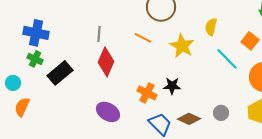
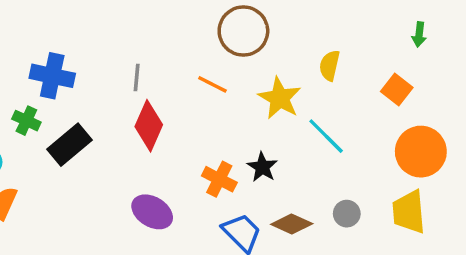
blue cross: (36, 33) -> (52, 76), moved
cyan line: (227, 59) -> (326, 136), moved
black star: (172, 86) -> (262, 167), turned 30

